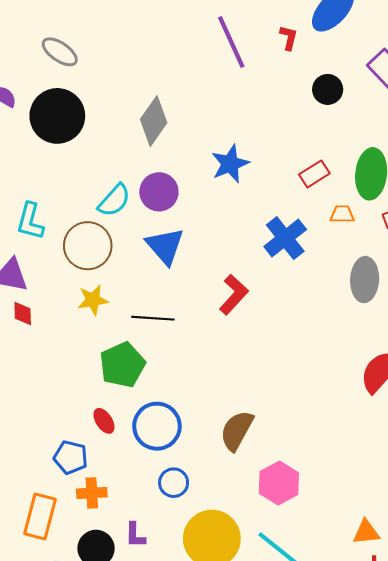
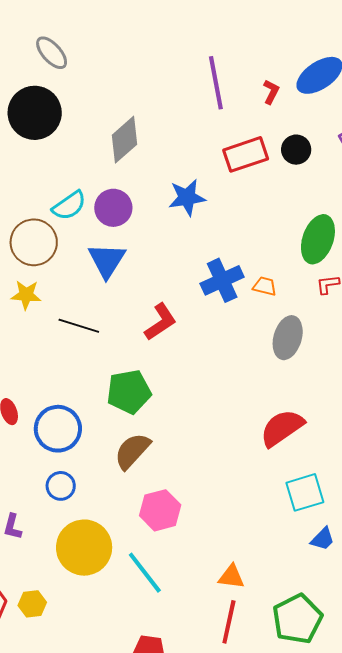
red rectangle: (314, 174) -> (246, 154), moved, size x1.5
orange trapezoid: (342, 214) -> (265, 286), moved
green pentagon: (122, 365) -> (129, 392), moved

